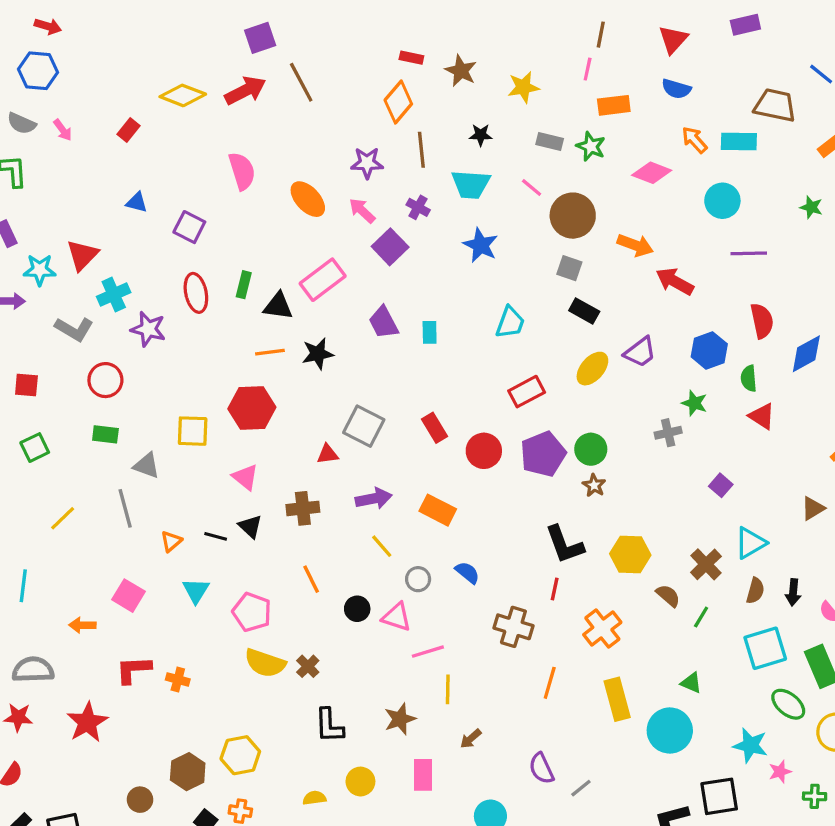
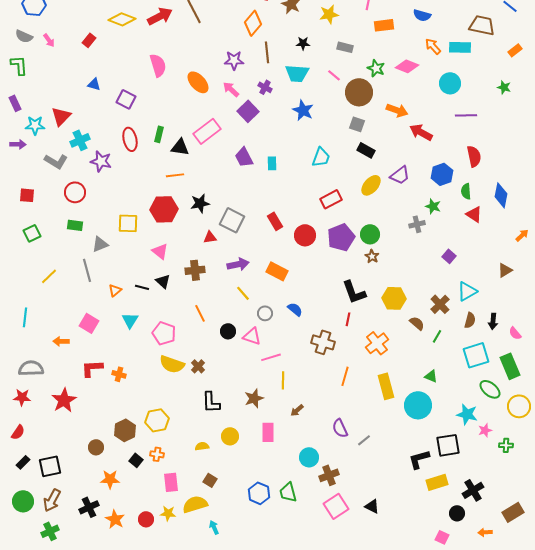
green star: (591, 146) -> (376, 68), moved
black star: (318, 354) -> (200, 203), moved
blue diamond: (806, 354) -> (501, 195), moved, turned -50
gray triangle: (147, 466) -> (100, 244), turned -42

